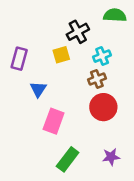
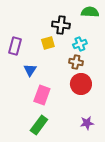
black cross: (78, 32) -> (61, 25), turned 36
brown cross: (97, 79) -> (76, 62), turned 32
green rectangle: (68, 159) -> (39, 125), moved

